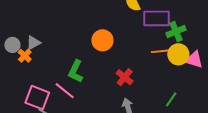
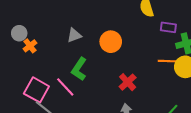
purple rectangle: (156, 18) -> (168, 27), size x0.6
gray triangle: (33, 43) -> (74, 35), moved

